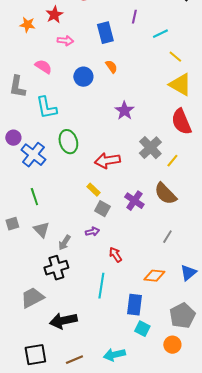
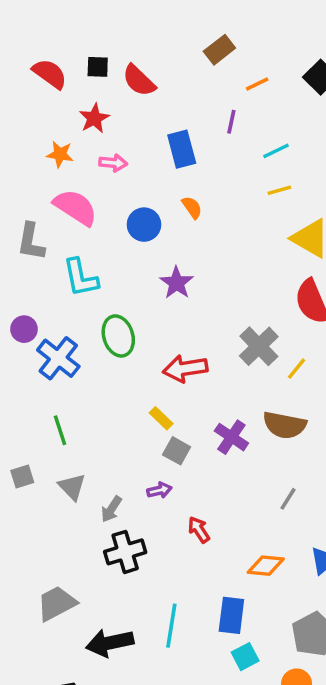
orange star: (27, 25) -> (60, 154), moved
yellow line: (175, 57) -> (279, 190), moved, turned -56
pink semicircle: (43, 67) -> (75, 207), size x1.5
purple star: (124, 111) -> (177, 283), moved
brown semicircle: (165, 194) -> (285, 425), turned -35
black cross: (56, 268) -> (125, 552), moved
cyan line: (101, 286) -> (171, 626), moved
cyan square: (142, 329) -> (245, 657), turned 35

